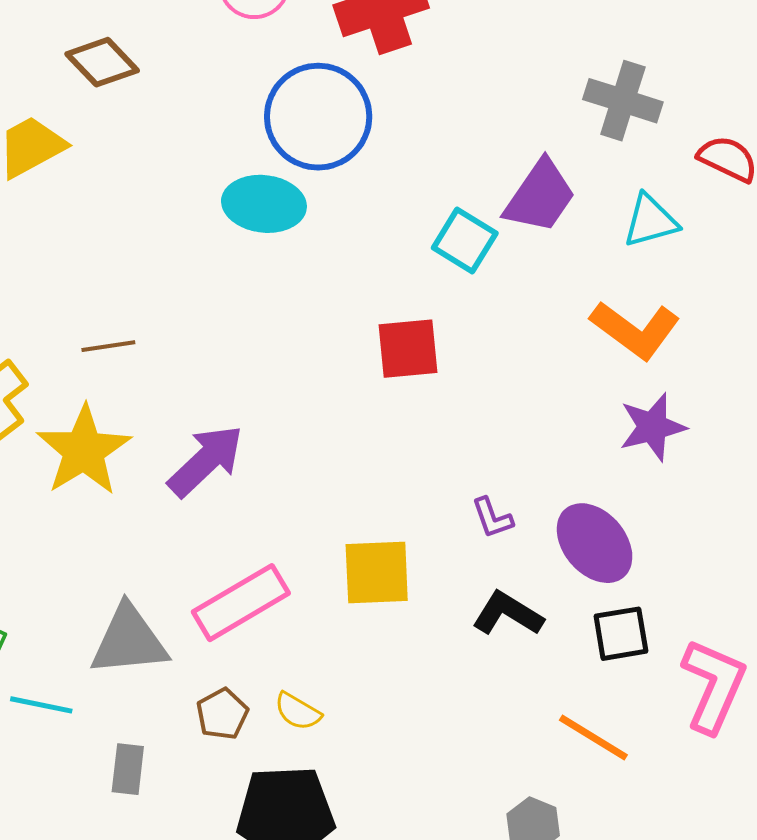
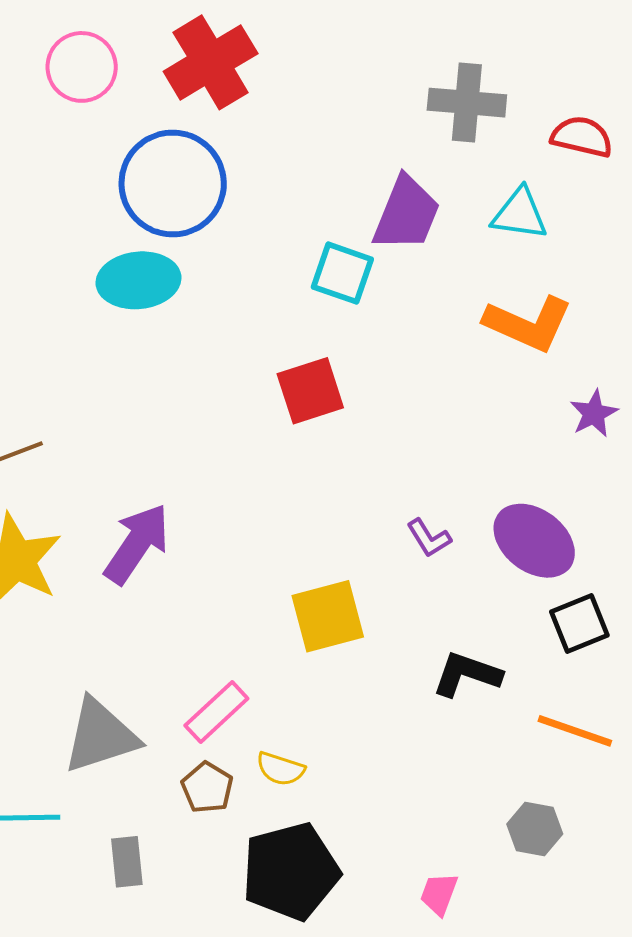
cyan triangle: (650, 221) -> (520, 214), turned 36
purple star: (652, 427) -> (594, 413), moved, size x0.7
pink rectangle: (241, 603) -> (216, 712), moved, size x0.7
black L-shape: (508, 614) -> (467, 674), moved

